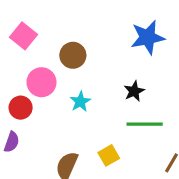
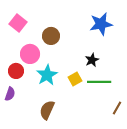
cyan star: (80, 102) -> (47, 75), moved, size x1.5
yellow square: (109, 155) -> (75, 79), moved

